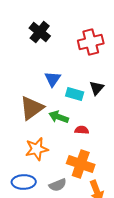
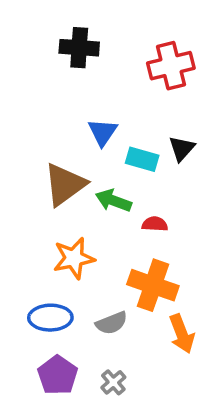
black cross: (40, 32) -> (79, 48), turned -35

